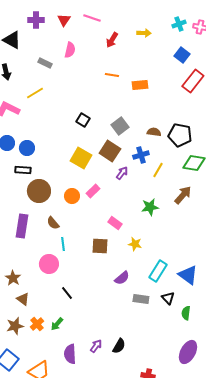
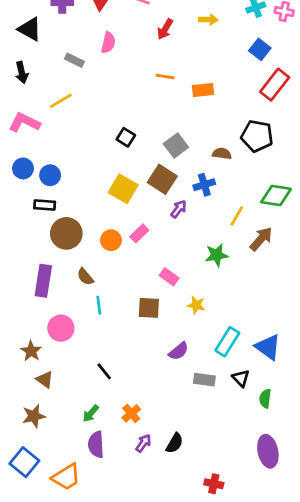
black pentagon: (180, 135) -> (257, 136), moved
yellow line: (158, 170) -> (237, 216), moved
pink circle: (49, 264) -> (61, 328), moved
orange cross: (37, 324) -> (131, 413), moved
purple ellipse: (188, 352) -> (268, 451), turned -40
purple semicircle: (70, 354) -> (96, 444), moved

